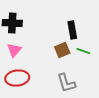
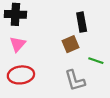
green line: (83, 51) -> (96, 61), moved

